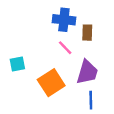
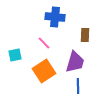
brown rectangle: (87, 33) -> (85, 35), moved
pink line: (65, 48) -> (44, 43), moved

